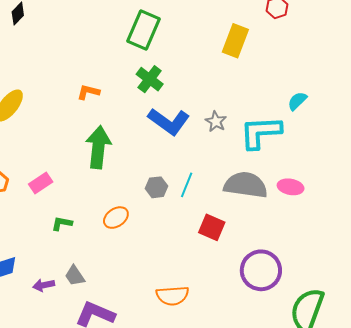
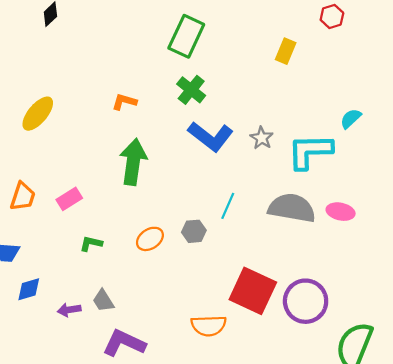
yellow rectangle: (235, 41) -> (286, 51), size x0.7
gray hexagon: (157, 187) -> (194, 231), moved
red square: (212, 227) -> (253, 291), moved, size x1.6

